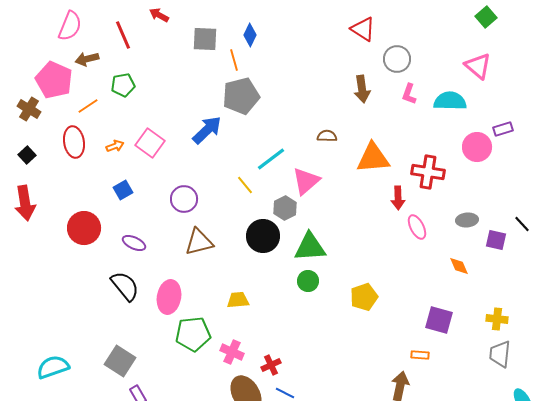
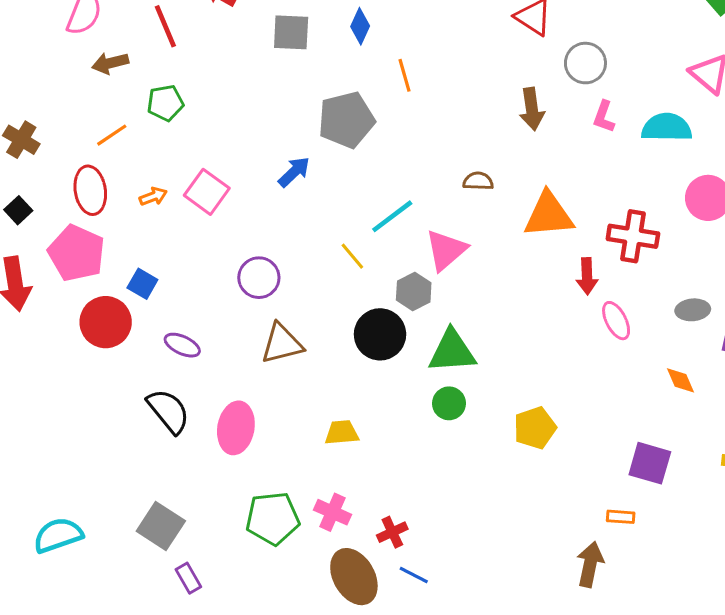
orange line: (234, 60) -> (405, 75), moved
pink pentagon: (54, 80) -> (76, 253), moved
blue arrow: (207, 130) -> (294, 172), size x0.7
blue square: (123, 190) -> (142, 284), moved, turned -30
green pentagon: (193, 334) -> (273, 518), moved

